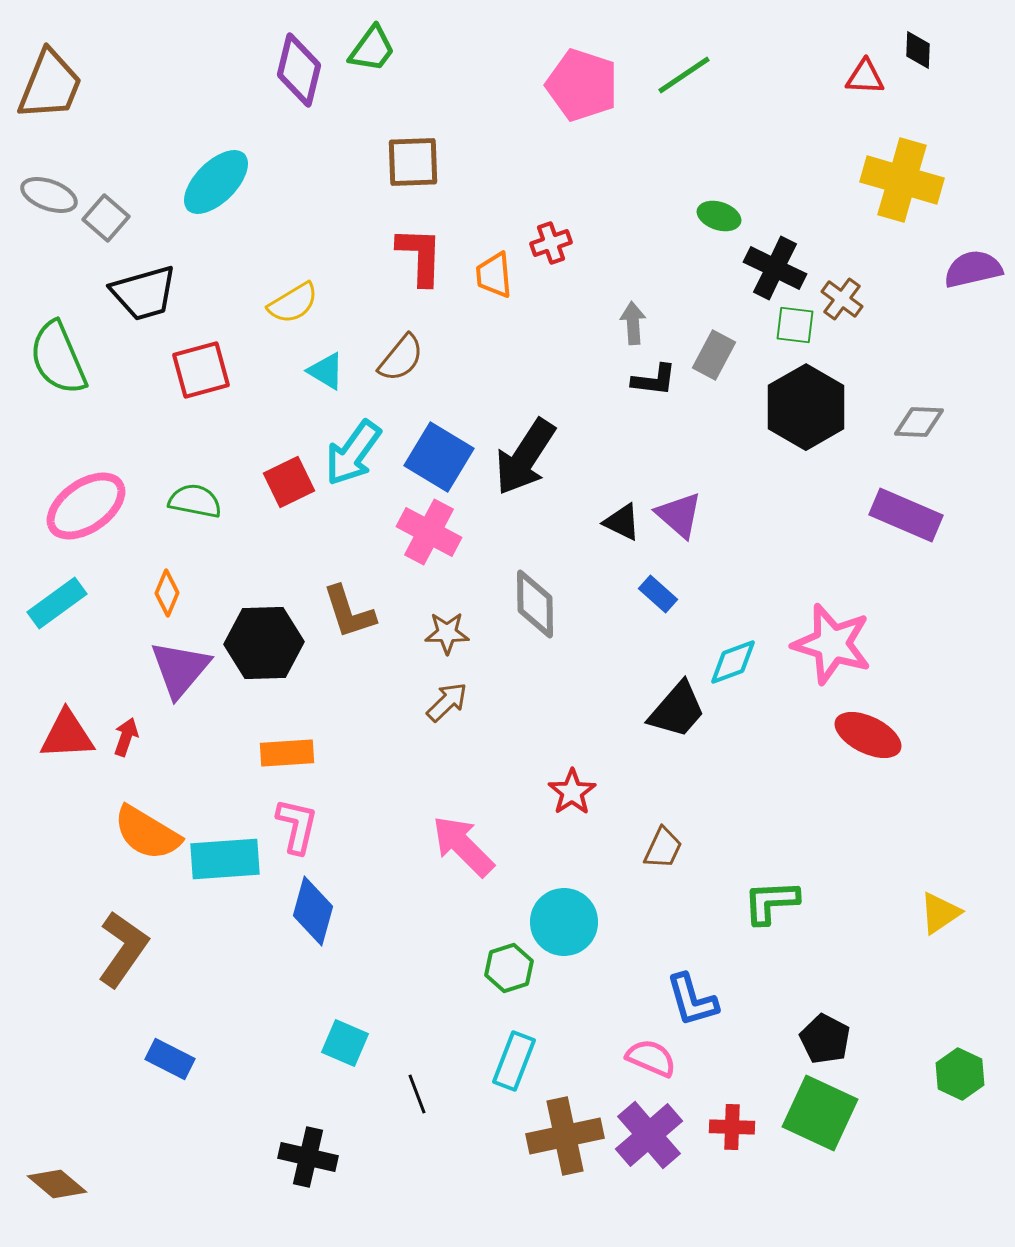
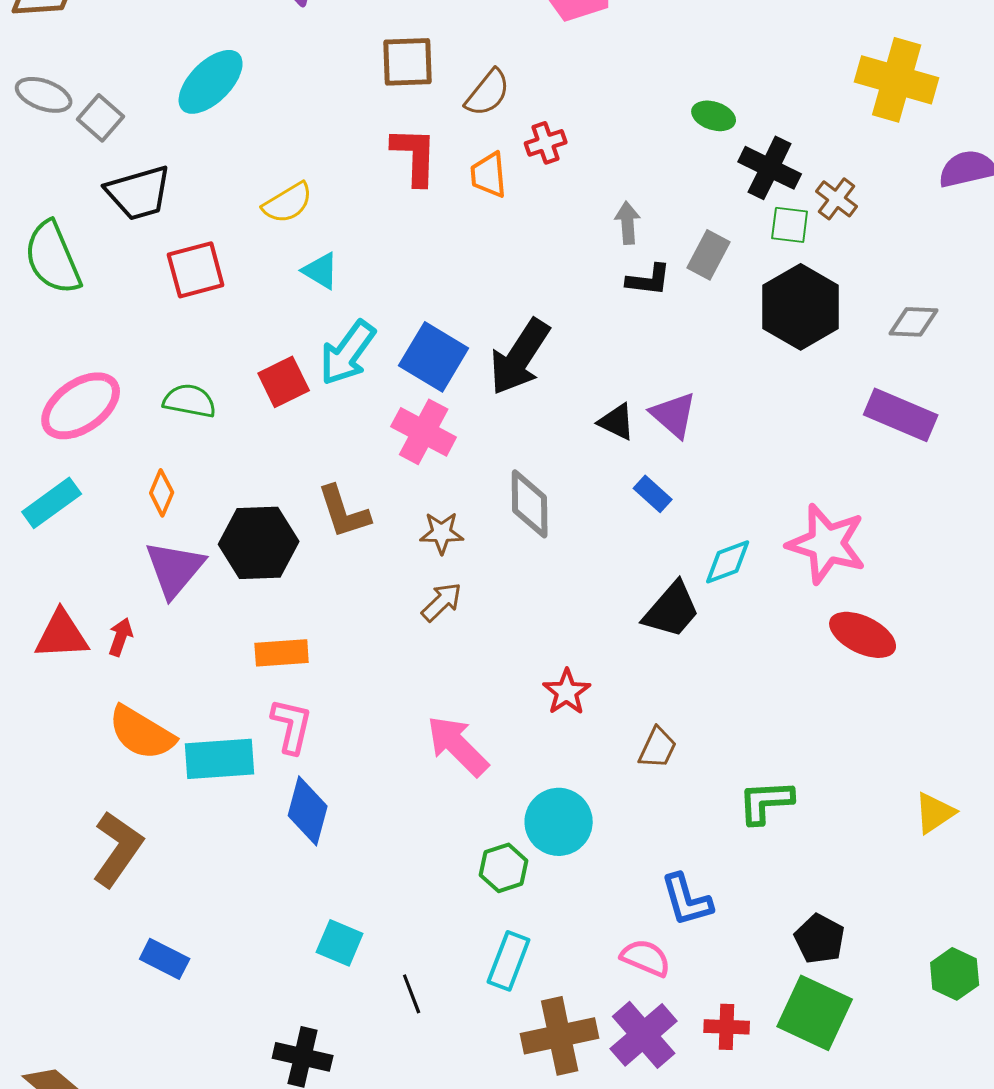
brown semicircle: (401, 358) -> (488, 93), moved

